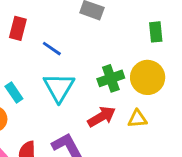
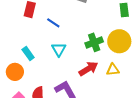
cyan triangle: (59, 87) -> (59, 49), size x0.7

